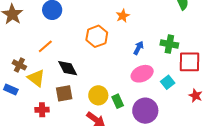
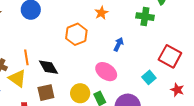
green cross: (169, 44) -> (145, 17), moved
orange line: (45, 46) -> (26, 57), moved, turned -56
red square: (189, 62) -> (170, 56), turned 30
pink ellipse: (142, 74) -> (106, 72), moved, turned 60

